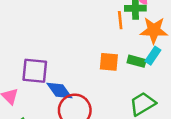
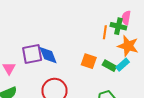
purple square: (35, 71) -> (32, 54), turned -30
blue diamond: (59, 90) -> (48, 55), moved

